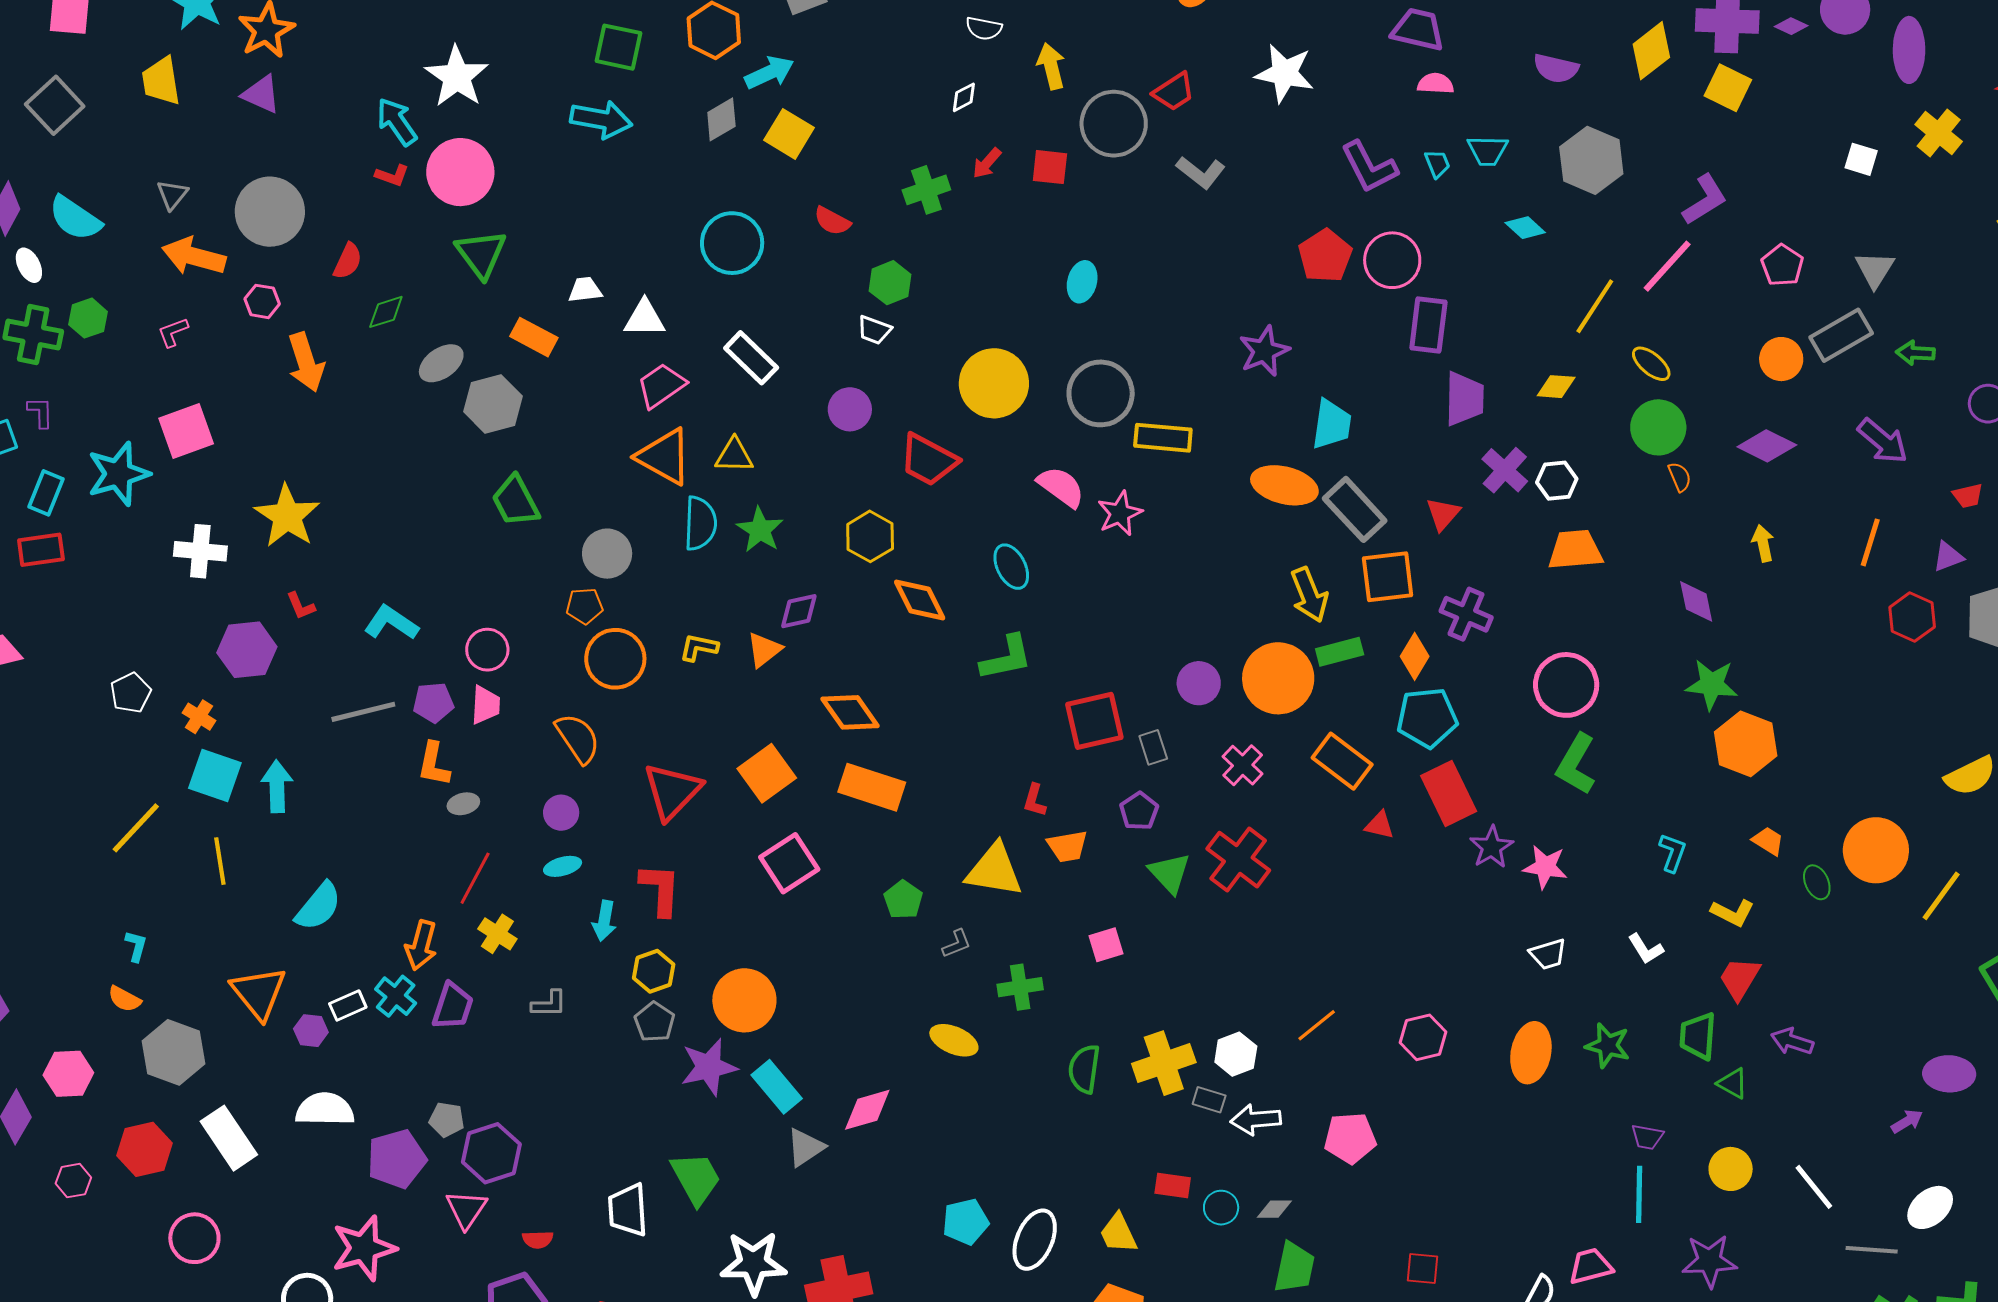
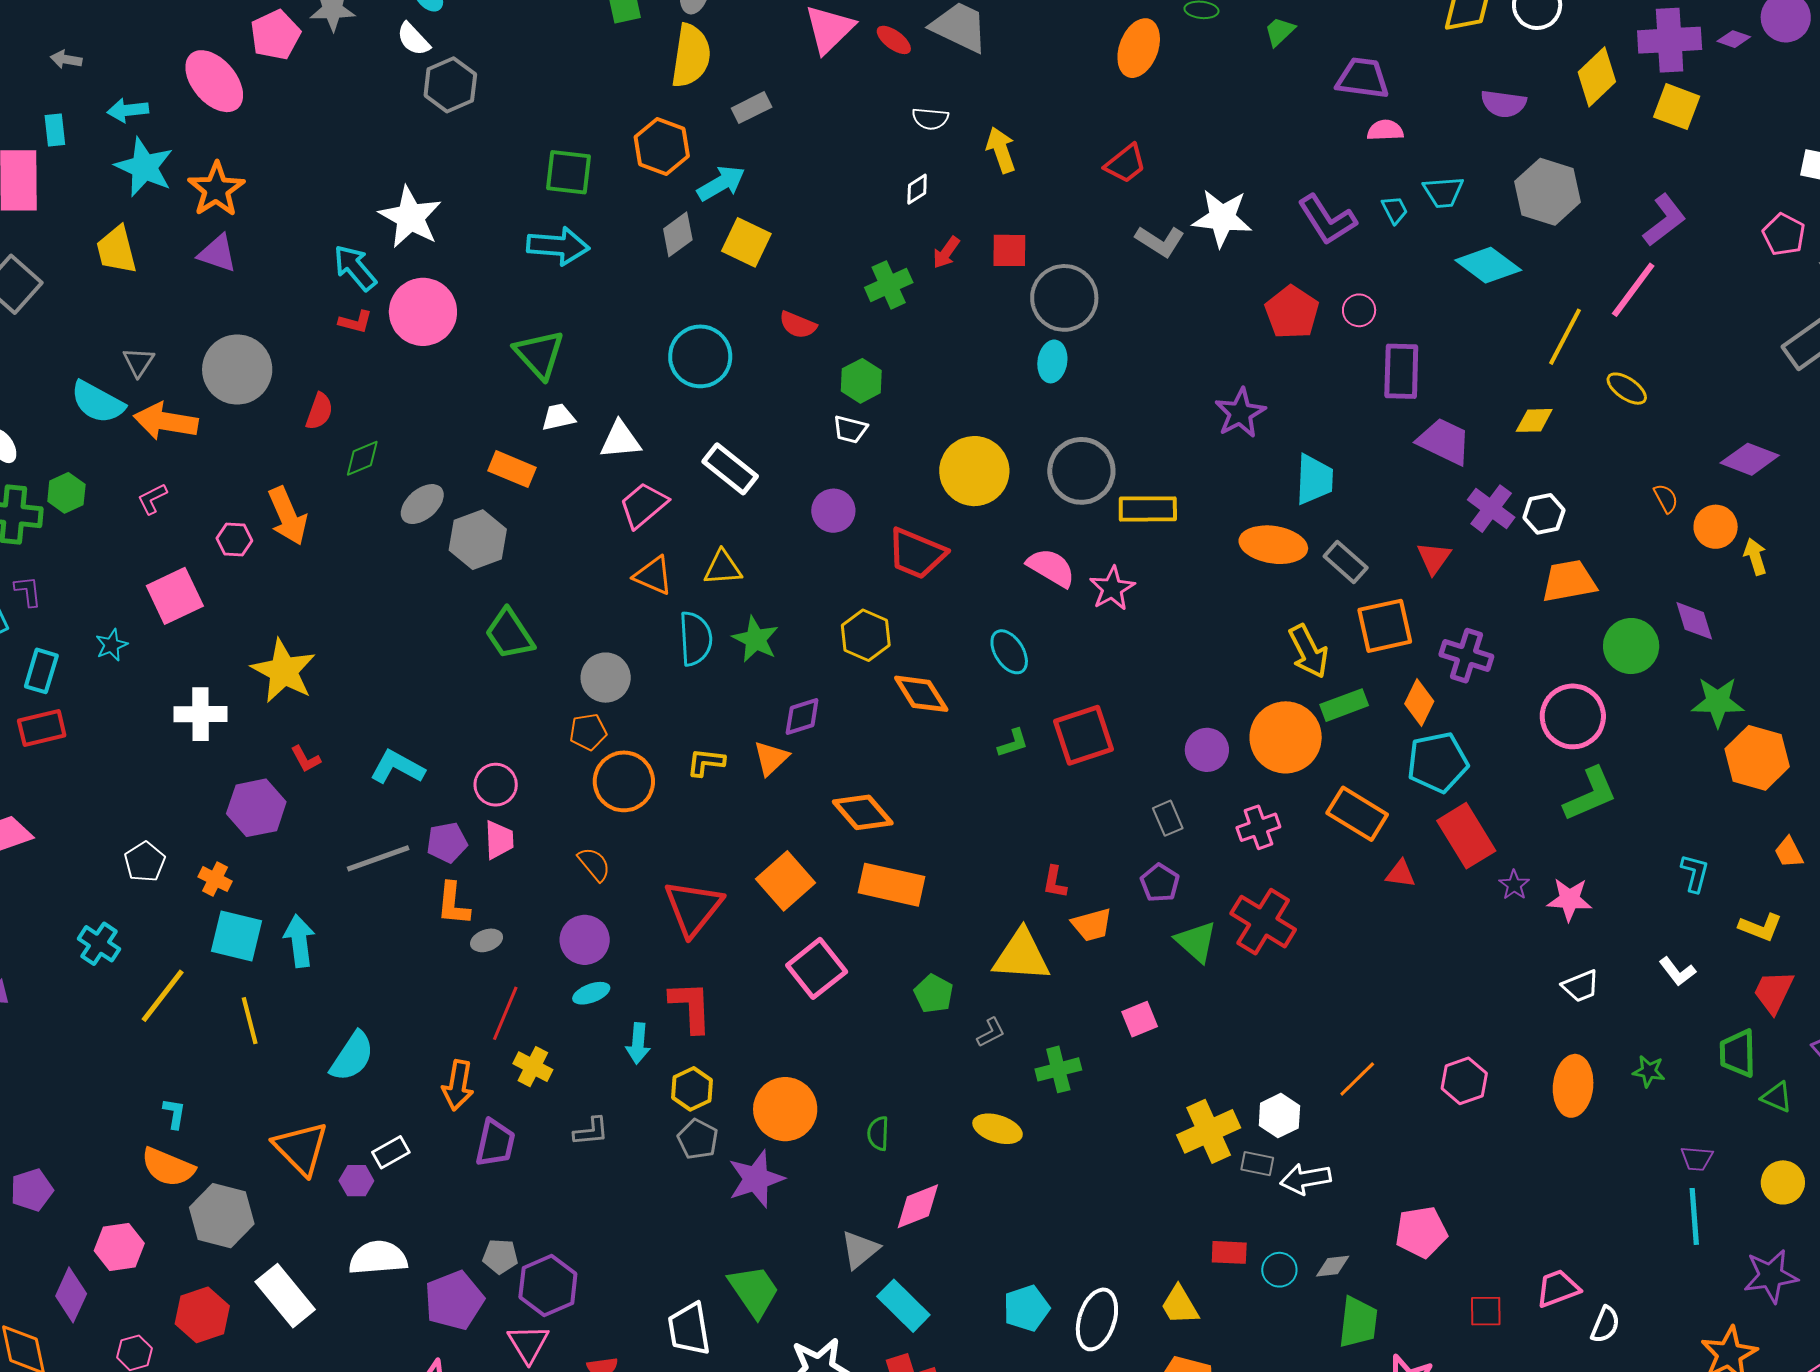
white star: (1285, 73) -> (1222, 218), moved
gray circle: (1114, 124) -> (1064, 298), moved
cyan semicircle: (75, 218) -> (98, 402), moved
cyan diamond: (1525, 228) -> (1488, 265), size x1.6
green triangle: (481, 254) -> (539, 354), moved
pink circle: (1392, 260) -> (1359, 310), size x0.6
pink pentagon: (1782, 265) -> (1784, 235), moved
pink hexagon: (262, 301) -> (234, 540), moved
orange circle: (1781, 359) -> (1716, 527), moved
purple trapezoid: (1464, 399) -> (1444, 441), turned -60
green circle: (1658, 427) -> (1631, 646), moved
orange triangle: (664, 457) -> (653, 576), size x0.7
cyan star: (118, 474) -> (112, 645), size x0.5
gray rectangle: (1355, 509) -> (1346, 562), size x0.7
green L-shape: (1006, 658) -> (1013, 743), size x0.6
red square: (1094, 721) -> (1083, 735), moved
orange semicircle: (578, 738) -> (594, 864), size x0.7
green L-shape: (1576, 764) -> (1590, 794), turned -138
pink cross: (1243, 765) -> (1258, 827), turned 33
purple circle: (561, 813) -> (585, 940), size x1.4
orange trapezoid: (1768, 841) -> (1789, 852), turned -144
purple star: (1492, 847) -> (1514, 885), size x0.7
cyan cross: (396, 996) -> (99, 944), moved
orange semicircle: (124, 999) -> (168, 1167), size x1.6
green star: (1608, 1045) -> (1649, 1071), size x0.7
green semicircle: (1084, 1069) -> (878, 1133), moved, size x0.7
cyan rectangle: (777, 1087) -> (903, 1306), moved
pink pentagon: (1350, 1138) -> (1421, 1232), moved
pink trapezoid: (1590, 1266) -> (1558, 1288), moved

